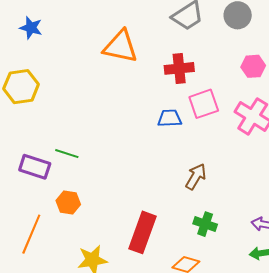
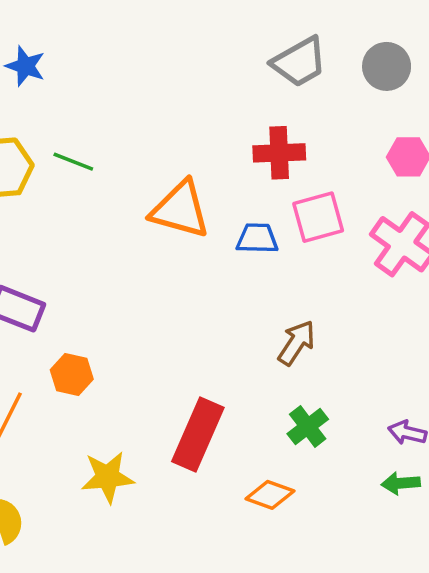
orange triangle: (120, 47) -> (180, 210), moved
green line: (67, 154) -> (73, 162), moved
green cross: (205, 224) -> (308, 426), turned 30

